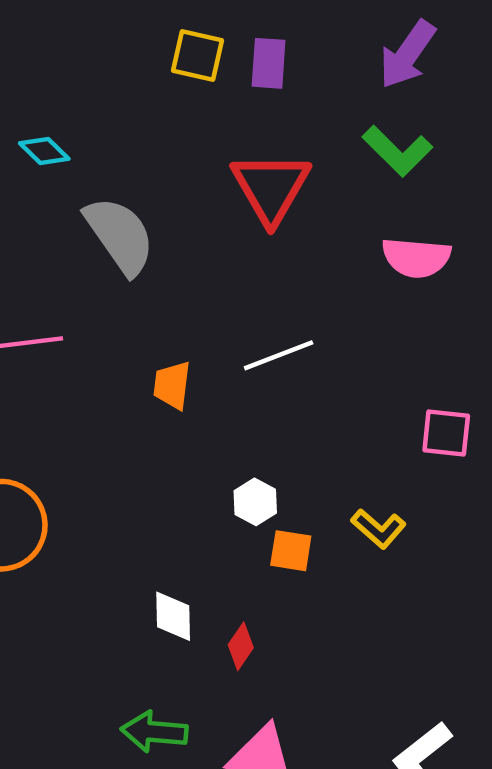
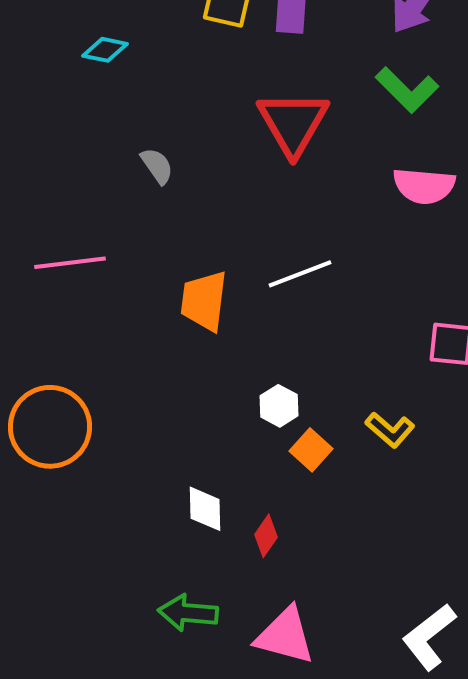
cyan diamond: (44, 151) -> (105, 50), moved, turned -33
gray semicircle: (120, 235) -> (157, 166), size x0.5
orange trapezoid: (172, 385) -> (204, 301), size x1.4
orange square: (291, 551) -> (311, 450), turned 33

